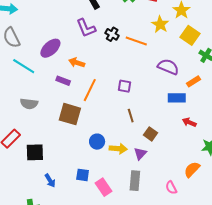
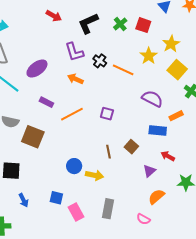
orange arrow: (77, 63) -> (75, 79), moved
orange line: (90, 90) -> (72, 114), turned 30
brown square: (70, 114) -> (33, 137), moved
brown line: (131, 116) -> (109, 152), moved
brown square: (150, 134) -> (131, 147), moved
purple triangle: (140, 154) -> (149, 171), moved
orange semicircle: (192, 169) -> (156, 197), moved
pink semicircle: (171, 188) -> (143, 219), turned -40

